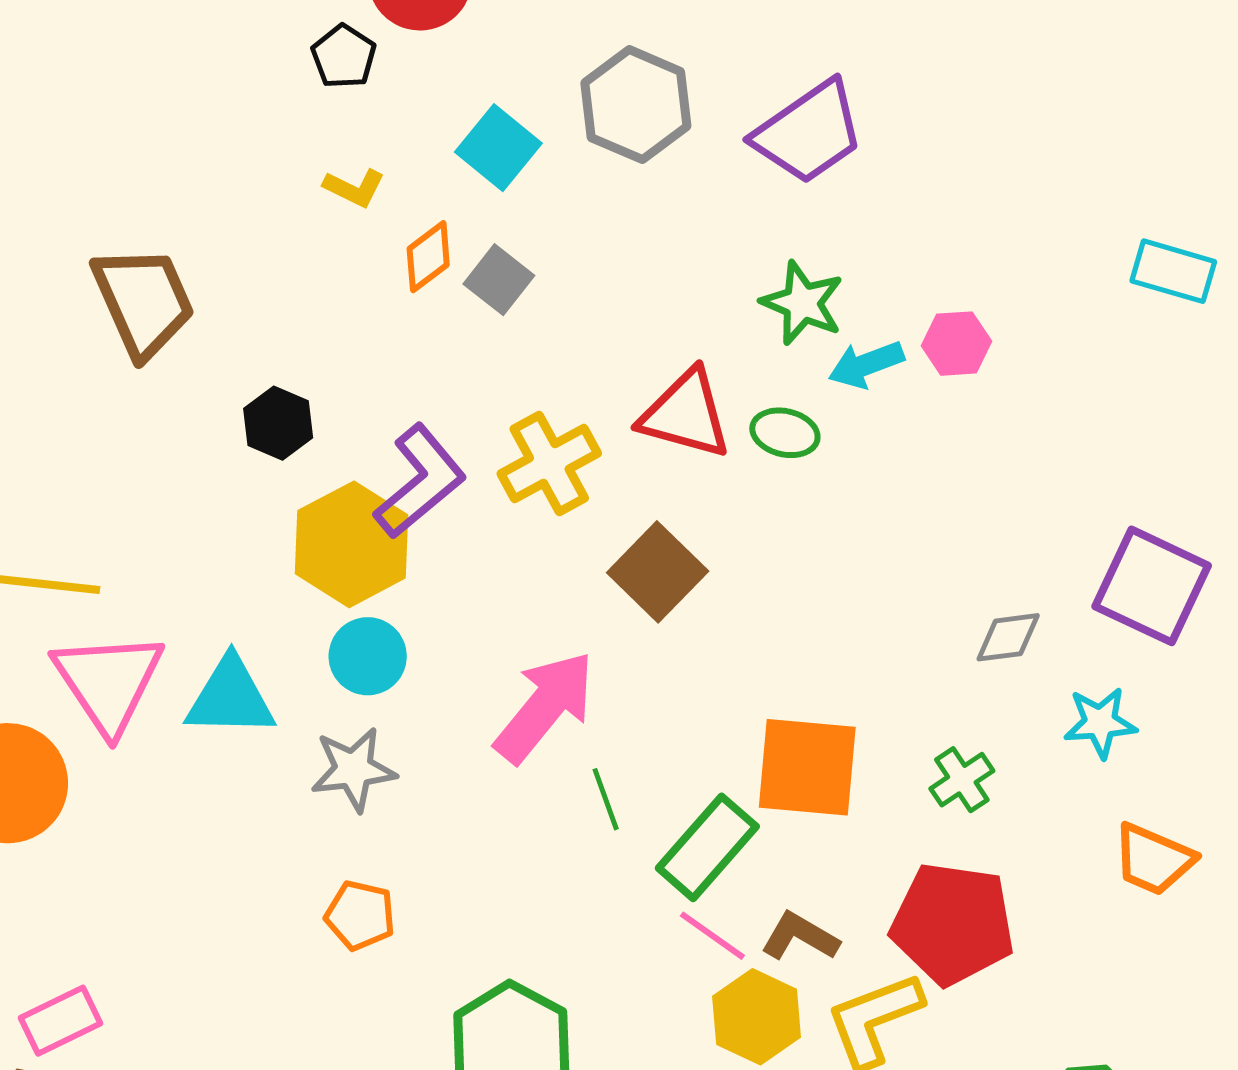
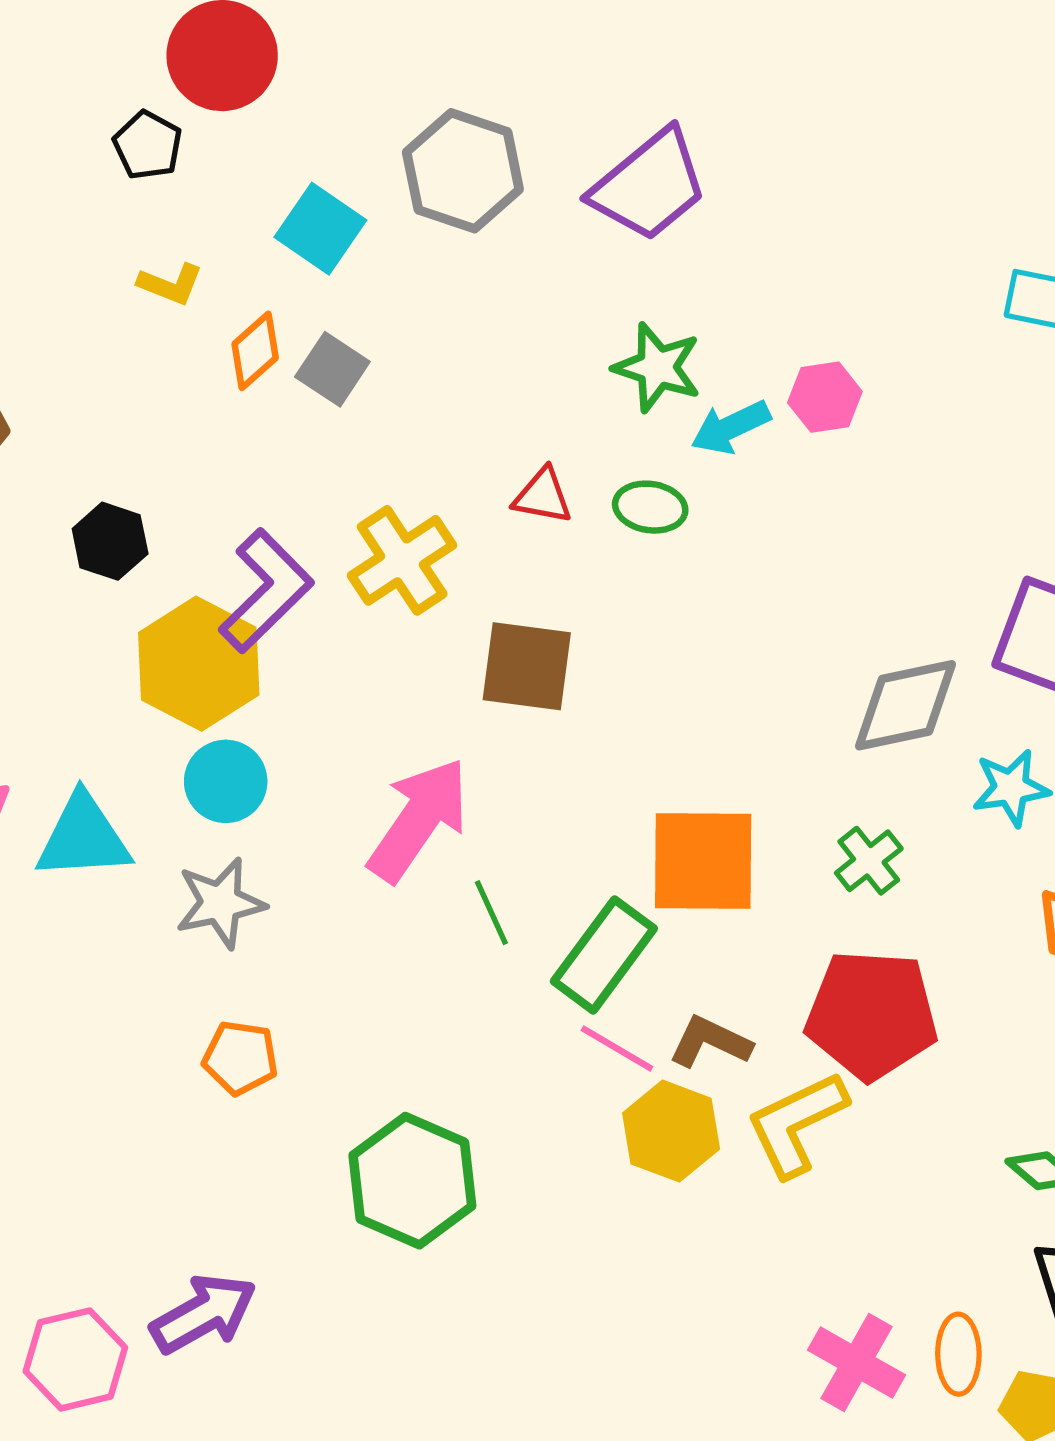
red triangle: (685, 414) -> (543, 496), size x0.6
brown square: (658, 572) -> (527, 666), turned -32
gray diamond: (1008, 637) -> (906, 705), size x1.6

